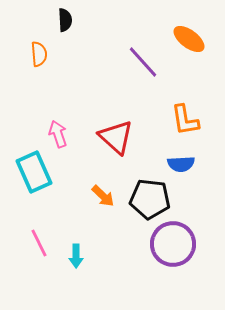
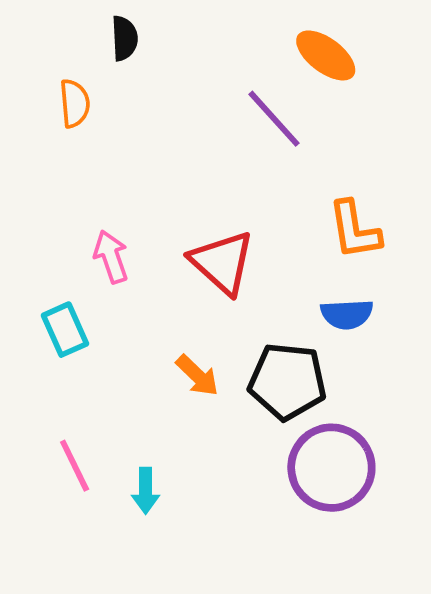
orange ellipse: (189, 39) -> (326, 55), moved
cyan rectangle: (34, 172) -> (65, 330), size x0.7

